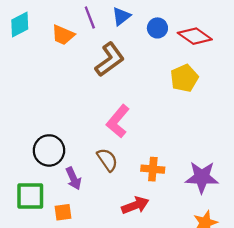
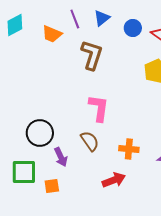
brown L-shape: (110, 59) -> (92, 55), turned -36
pink L-shape: (118, 121) -> (99, 108), turned 148

